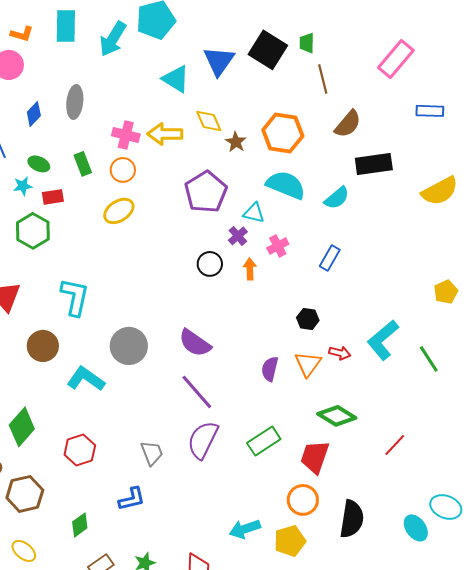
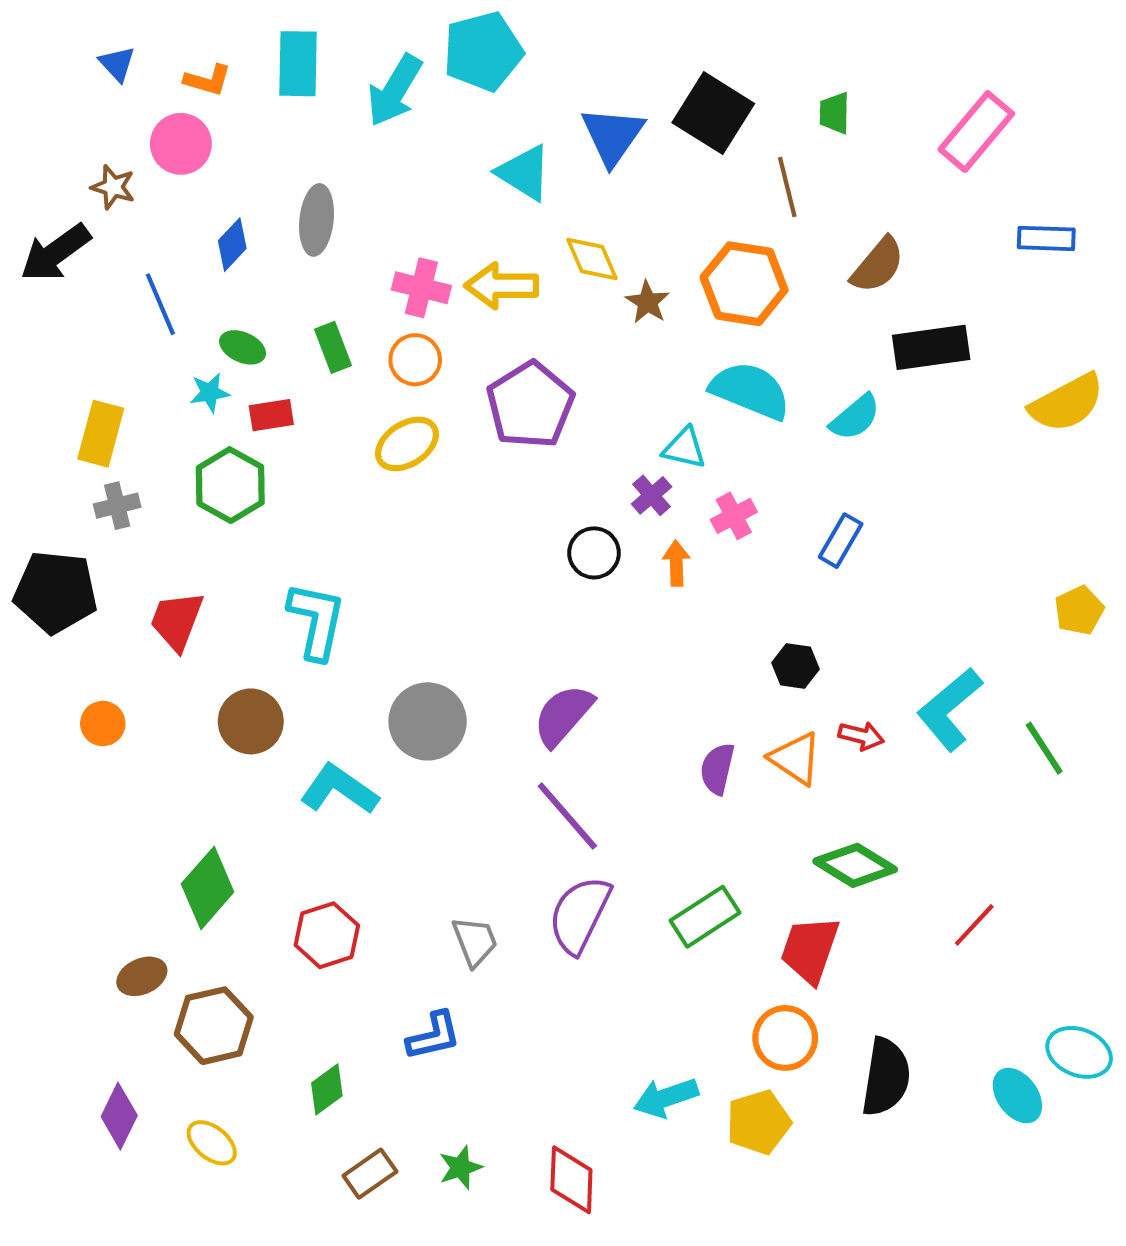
green trapezoid: (307, 43) -> (834, 113), moved
brown line: (323, 79) -> (787, 187), moved
purple pentagon: (206, 192) -> (530, 405), moved
purple semicircle: (195, 343) -> (563, 715), turned 96
orange triangle: (308, 364) -> (795, 758), turned -32

